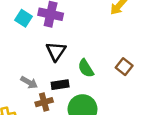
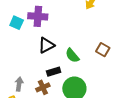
black triangle: (56, 51) -> (46, 45), turned 36
gray arrow: (29, 82) -> (19, 84), moved, turned -104

